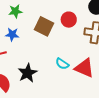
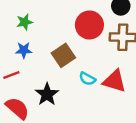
red circle: (69, 20) -> (89, 25), size x1.5
brown square: (44, 26) -> (63, 55), moved, turned 36

